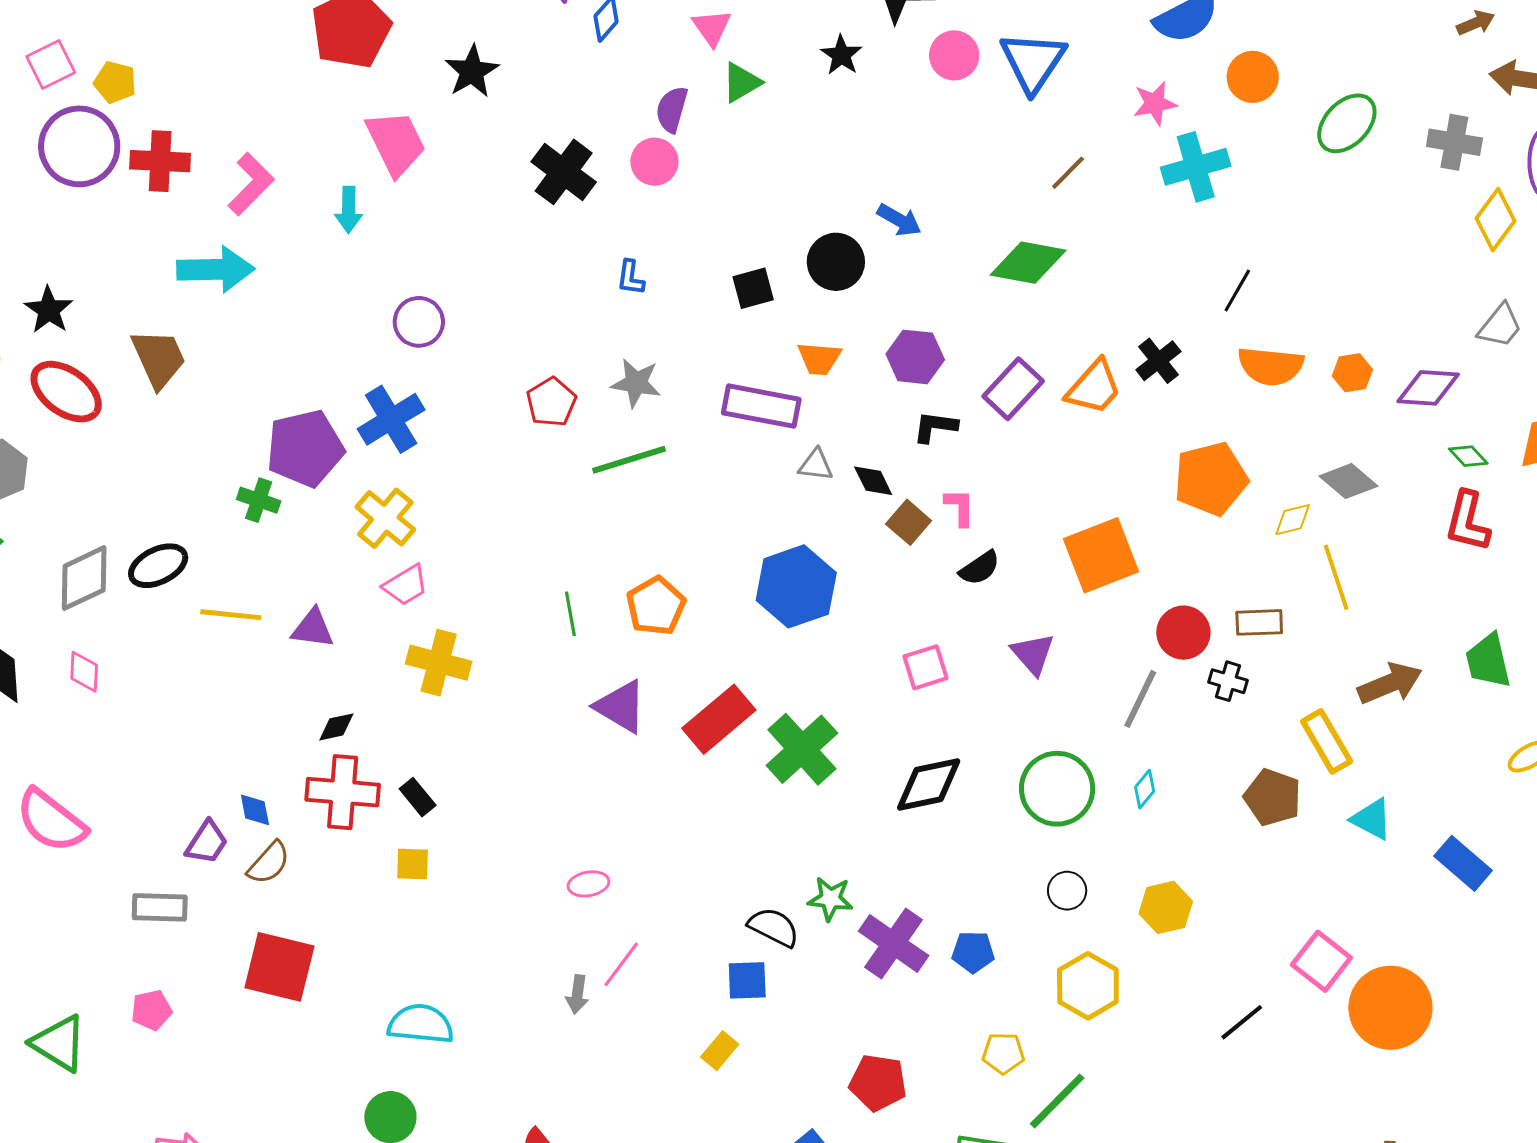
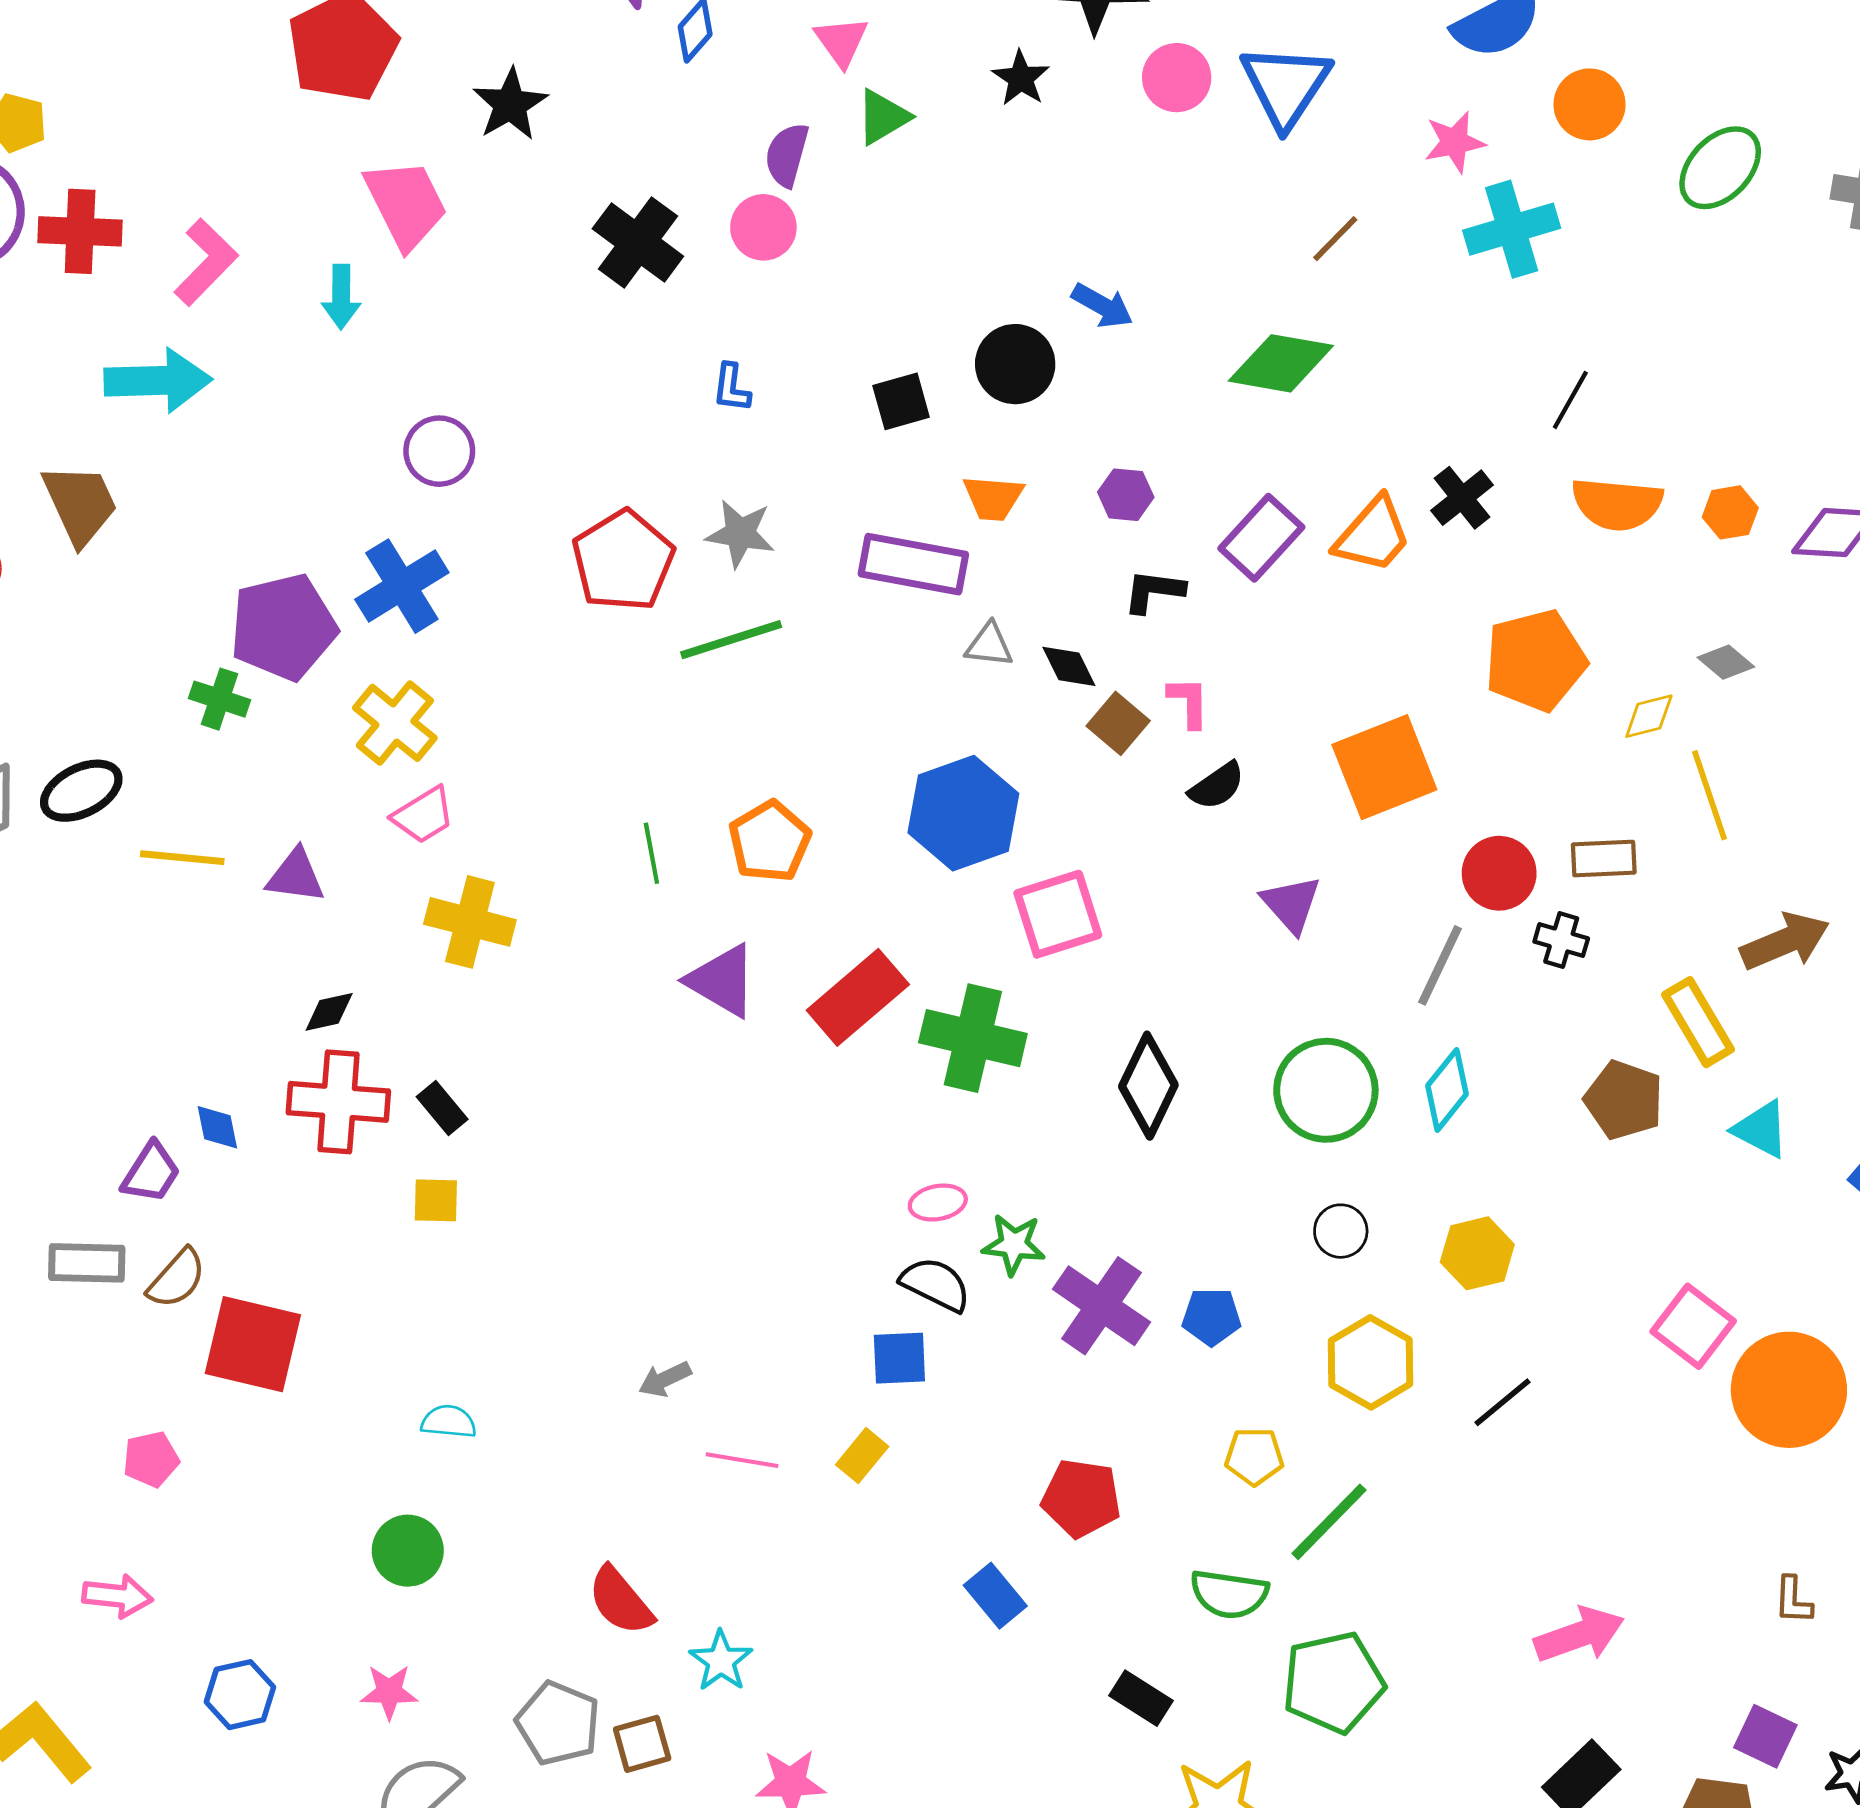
purple hexagon: (915, 357) -> (1126, 495), size x0.7
red pentagon: (551, 402) -> (623, 561), size x1.5
gray diamond: (1349, 481) -> (1726, 662), size x0.7
pink square: (926, 667) -> (1058, 914), moved, size x1.4
green cross: (802, 749) -> (973, 1038), turned -34
black diamond: (929, 784) -> (1148, 1086), turned -52
cyan diamond: (1145, 789) -> (1447, 1090), size x1.5
brown semicircle: (269, 863) -> (177, 1279), moved
pink ellipse: (588, 884) -> (938, 1203), moved
pink line: (621, 964) -> (742, 1460), moved, turned 63
gray arrow: (577, 994) -> (665, 1379), turned 57
pink pentagon: (151, 1010) -> (151, 1459), moved
black line: (1242, 1022) -> (1502, 1402), moved
cyan semicircle: (421, 1024) -> (449, 1422), size x0.6

